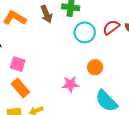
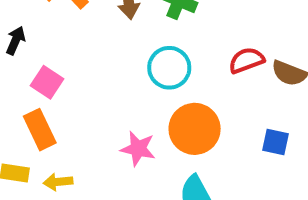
cyan circle: (85, 32) -> (169, 68), moved
orange circle: (95, 67) -> (195, 129), size x1.6

